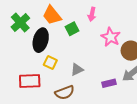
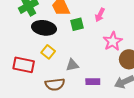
black ellipse: (41, 40) -> (44, 28), turned 70
purple rectangle: (109, 83) -> (93, 82), moved

